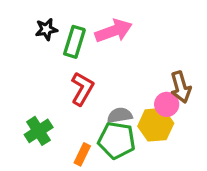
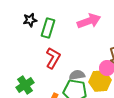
pink arrow: (114, 31) -> (89, 21), moved

